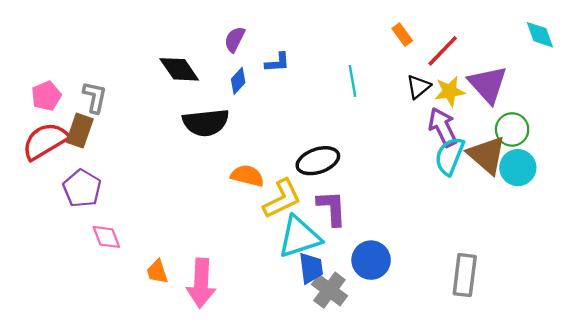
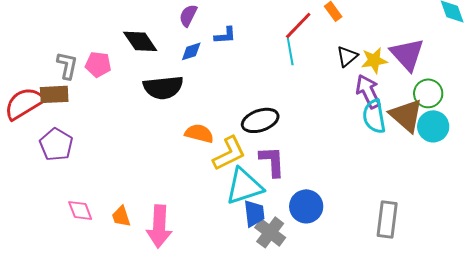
red line: (443, 51) -> (298, 25), moved
blue diamond: (238, 81) -> (191, 51), turned 30
pink pentagon: (46, 96) -> (98, 64), moved, turned 30
brown rectangle: (80, 131) -> (54, 94), turned 68
cyan semicircle: (450, 156) -> (374, 116), turned -32
pink diamond: (106, 237) -> (80, 210), moved

